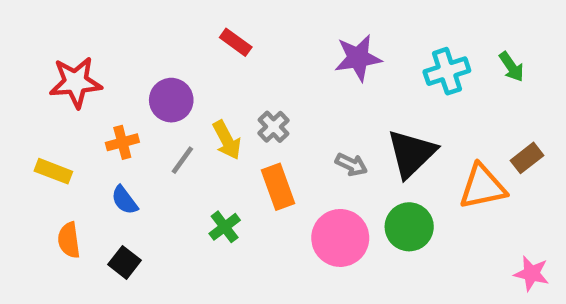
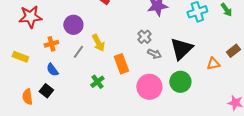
gray cross: (274, 127) -> (144, 37), moved
orange triangle: (483, 187) -> (213, 64), size x0.6
orange semicircle: (69, 240) -> (27, 97), moved
black square: (125, 262) -> (46, 91), moved

